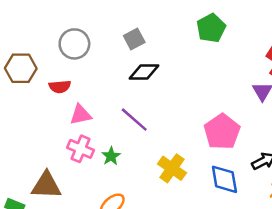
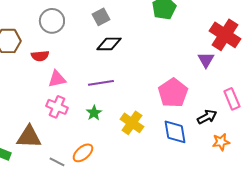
purple line: (134, 120) -> (101, 83), turned -50
green star: (111, 156) -> (94, 113), moved

